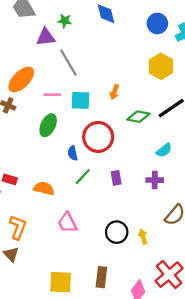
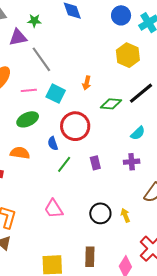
cyan square: (80, 100) -> (56, 94), turned 30
green ellipse: (48, 125) -> (28, 119), turned 45
orange semicircle: (44, 188) -> (20, 153), moved

